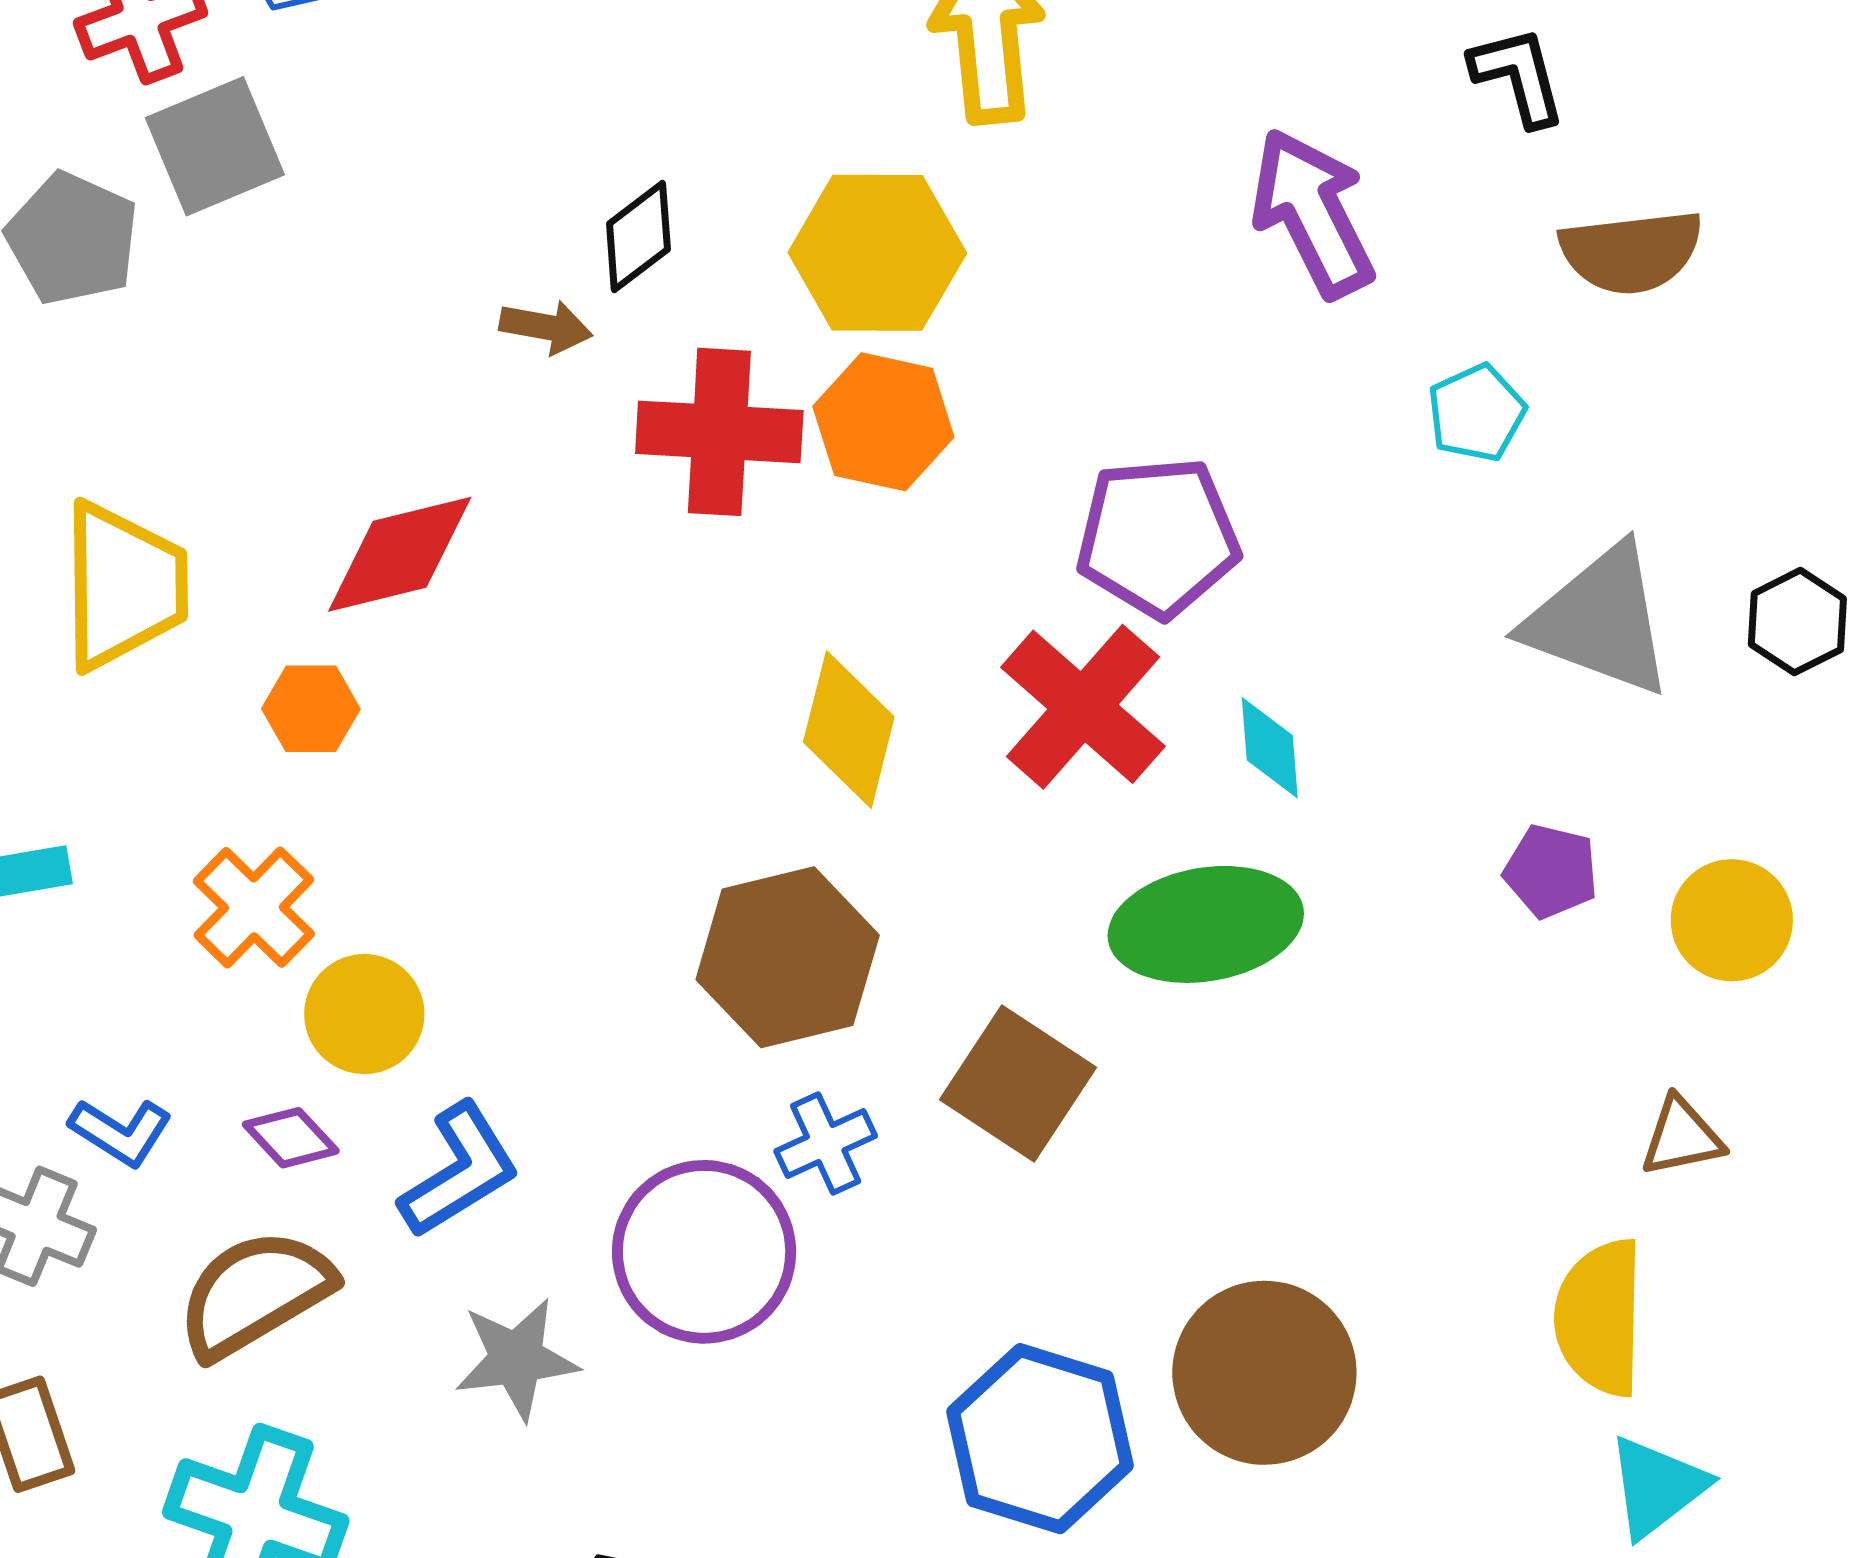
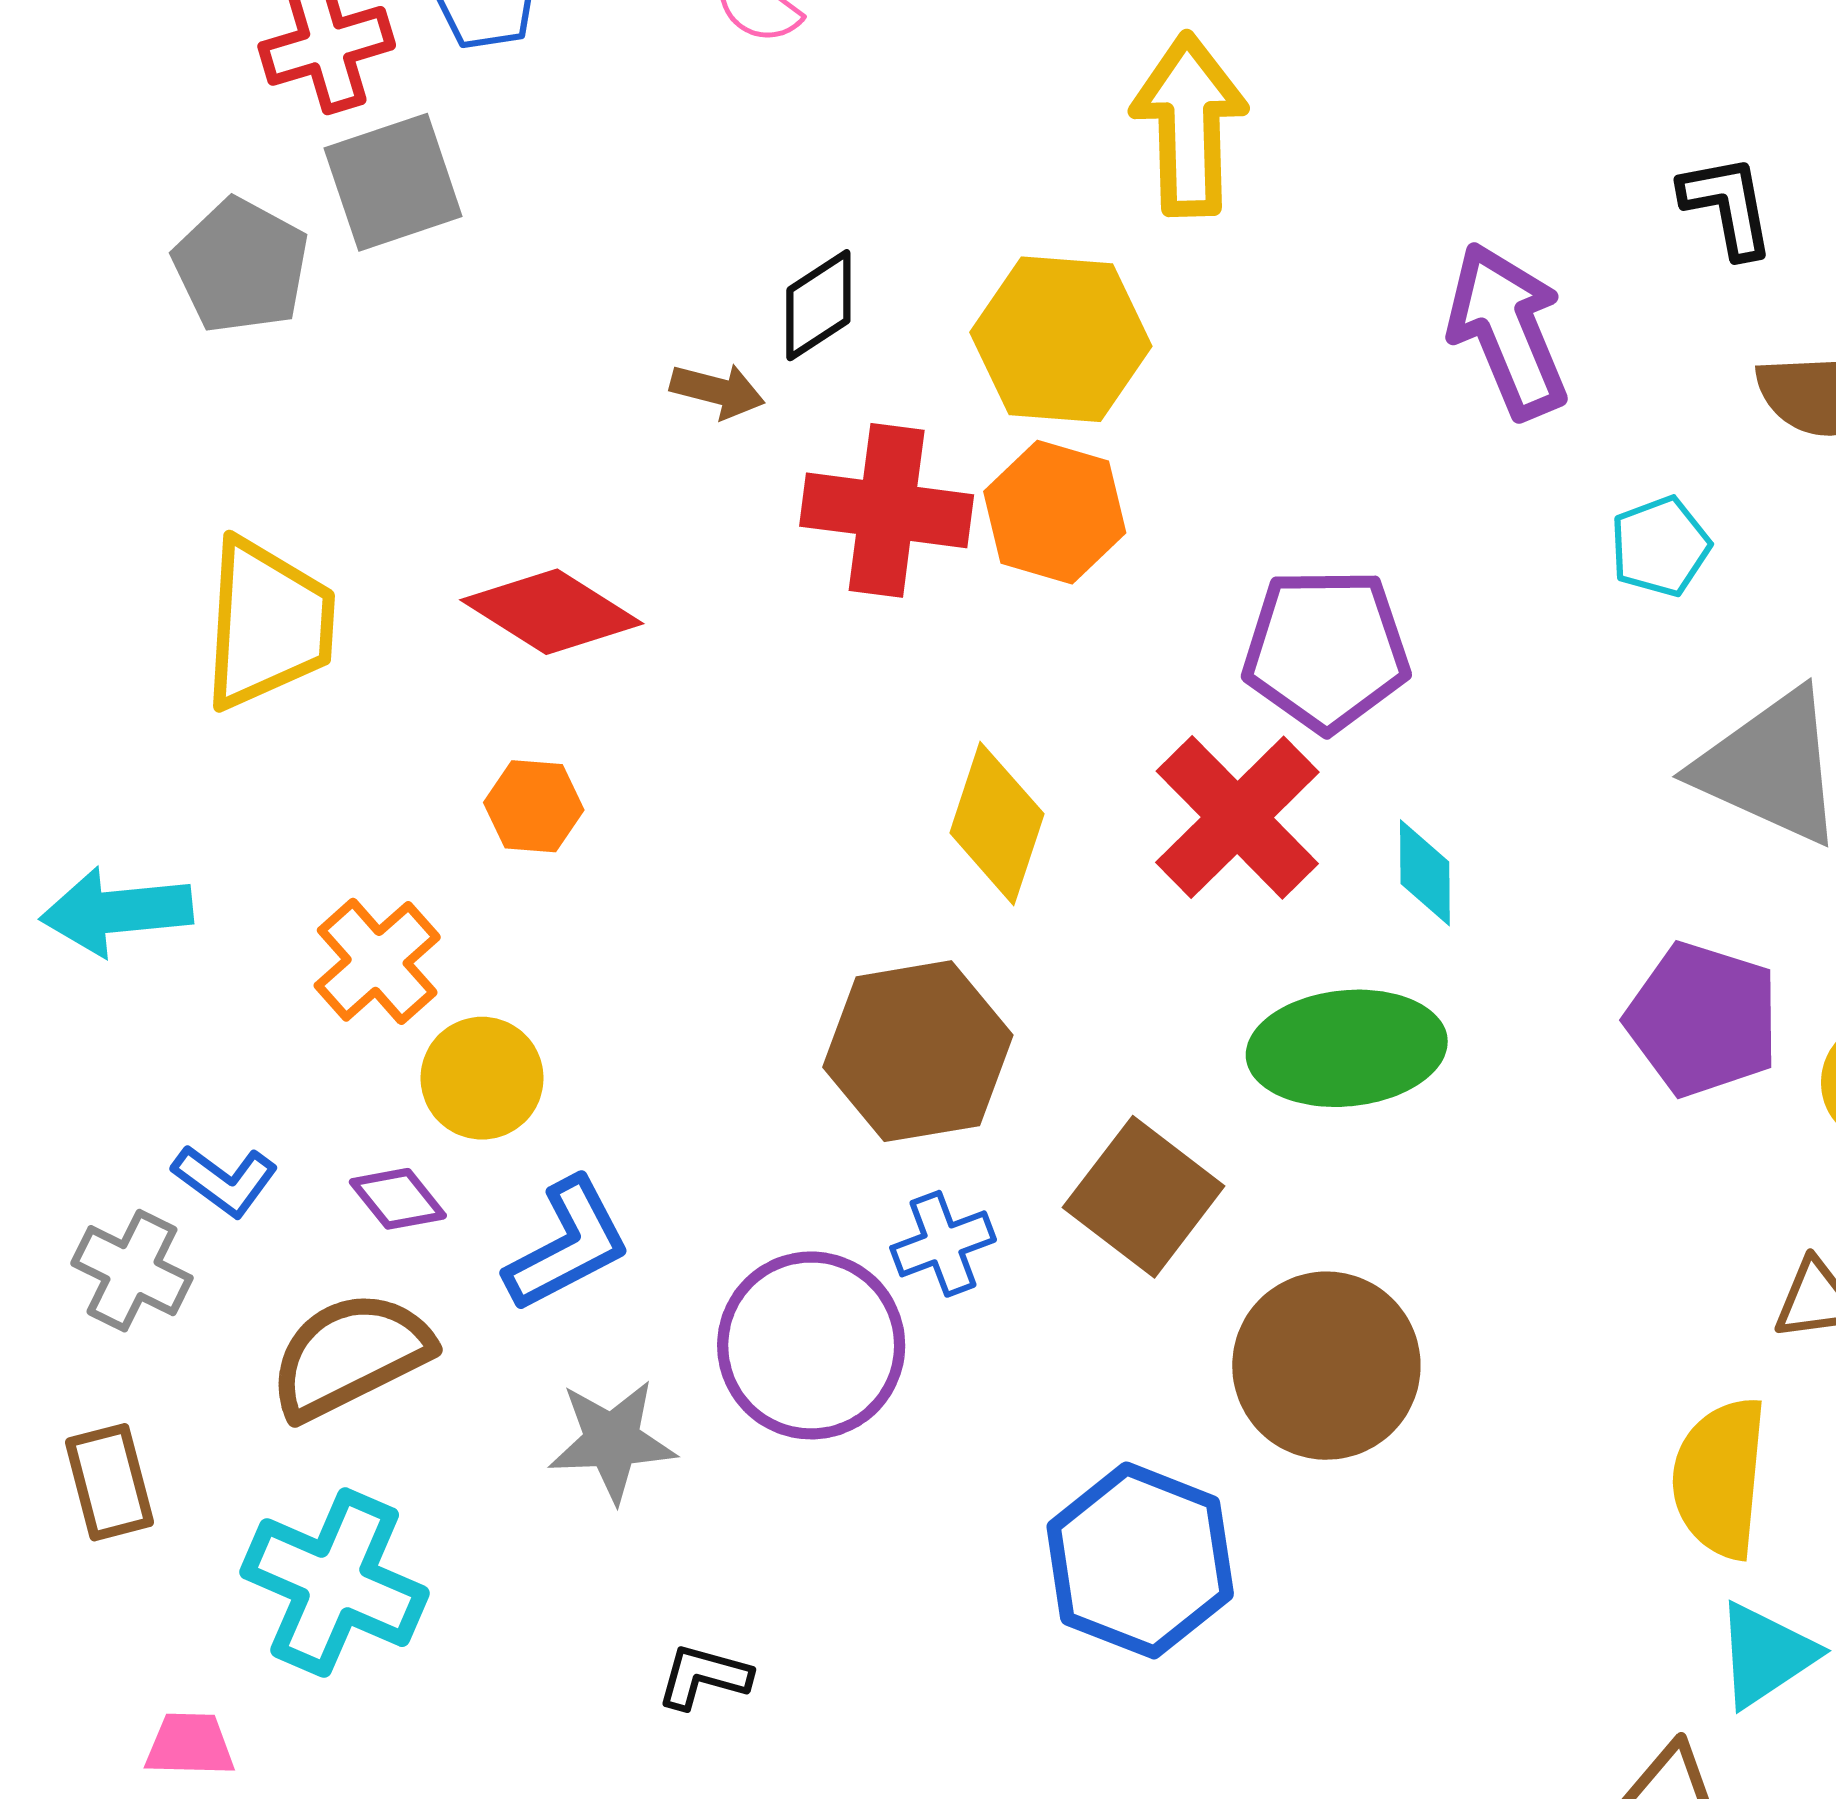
red diamond: (400, 554) -> (552, 612), turned 42
orange hexagon: (311, 709) -> (534, 806), moved
purple pentagon: (1551, 871) -> (1703, 1019), size x1.6
brown circle: (1264, 1373) -> (1326, 1366), moved

